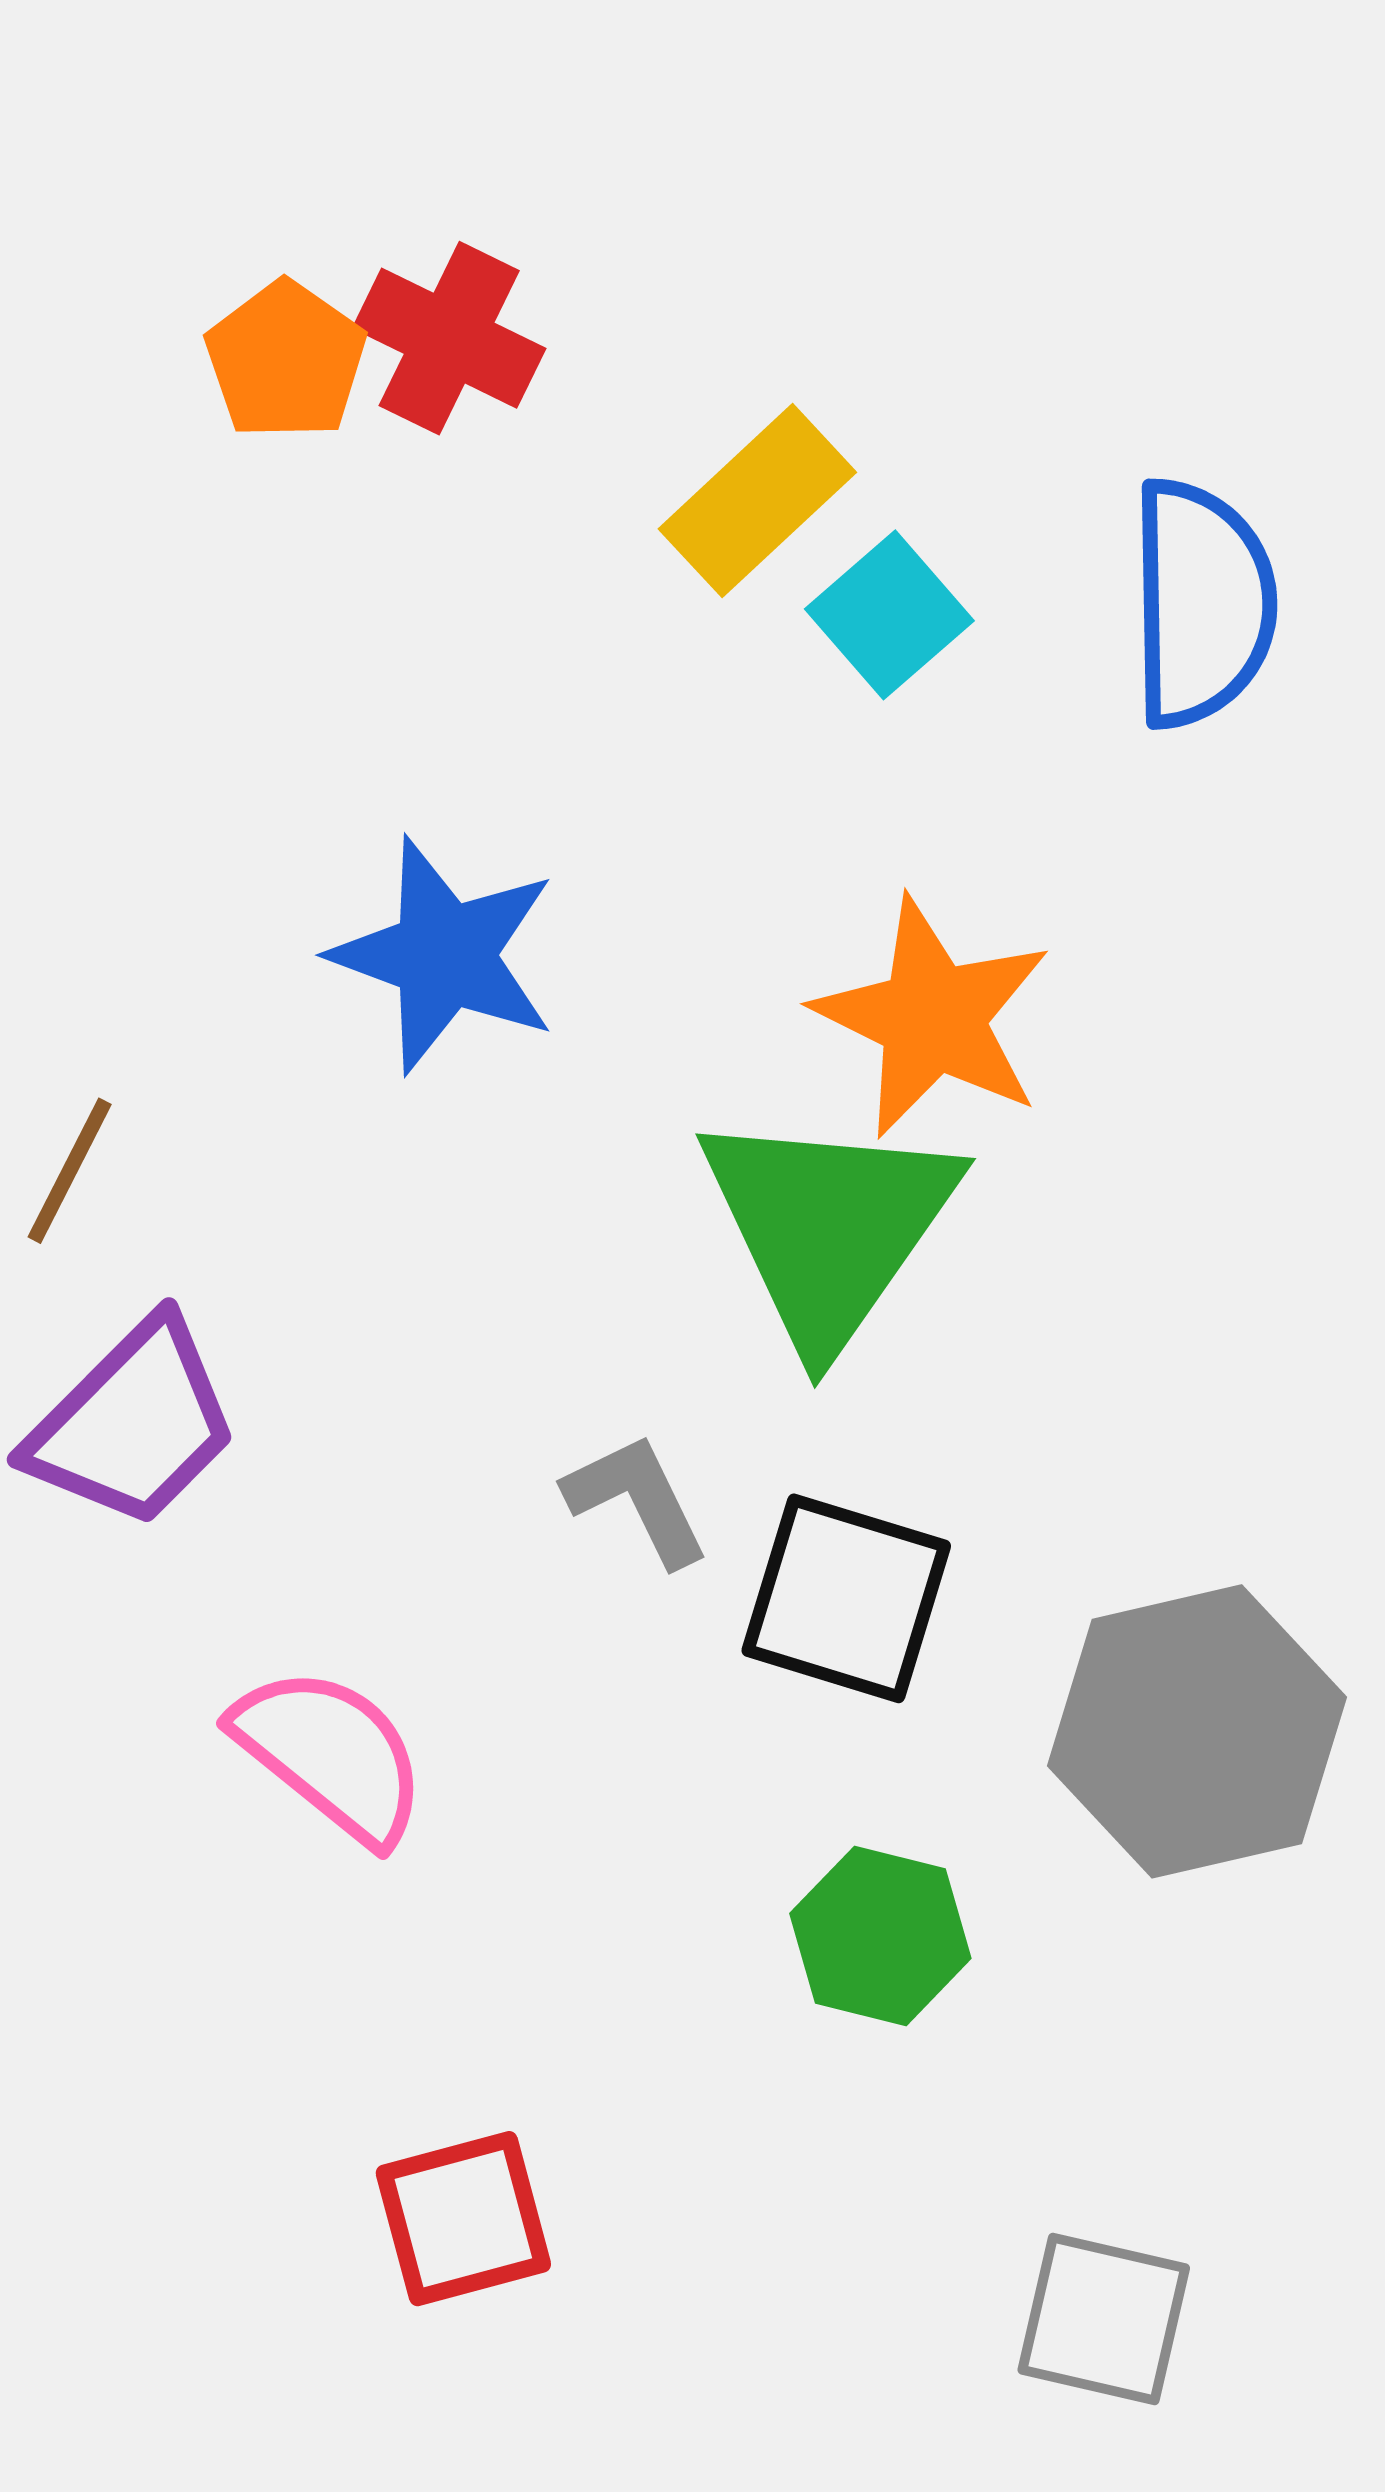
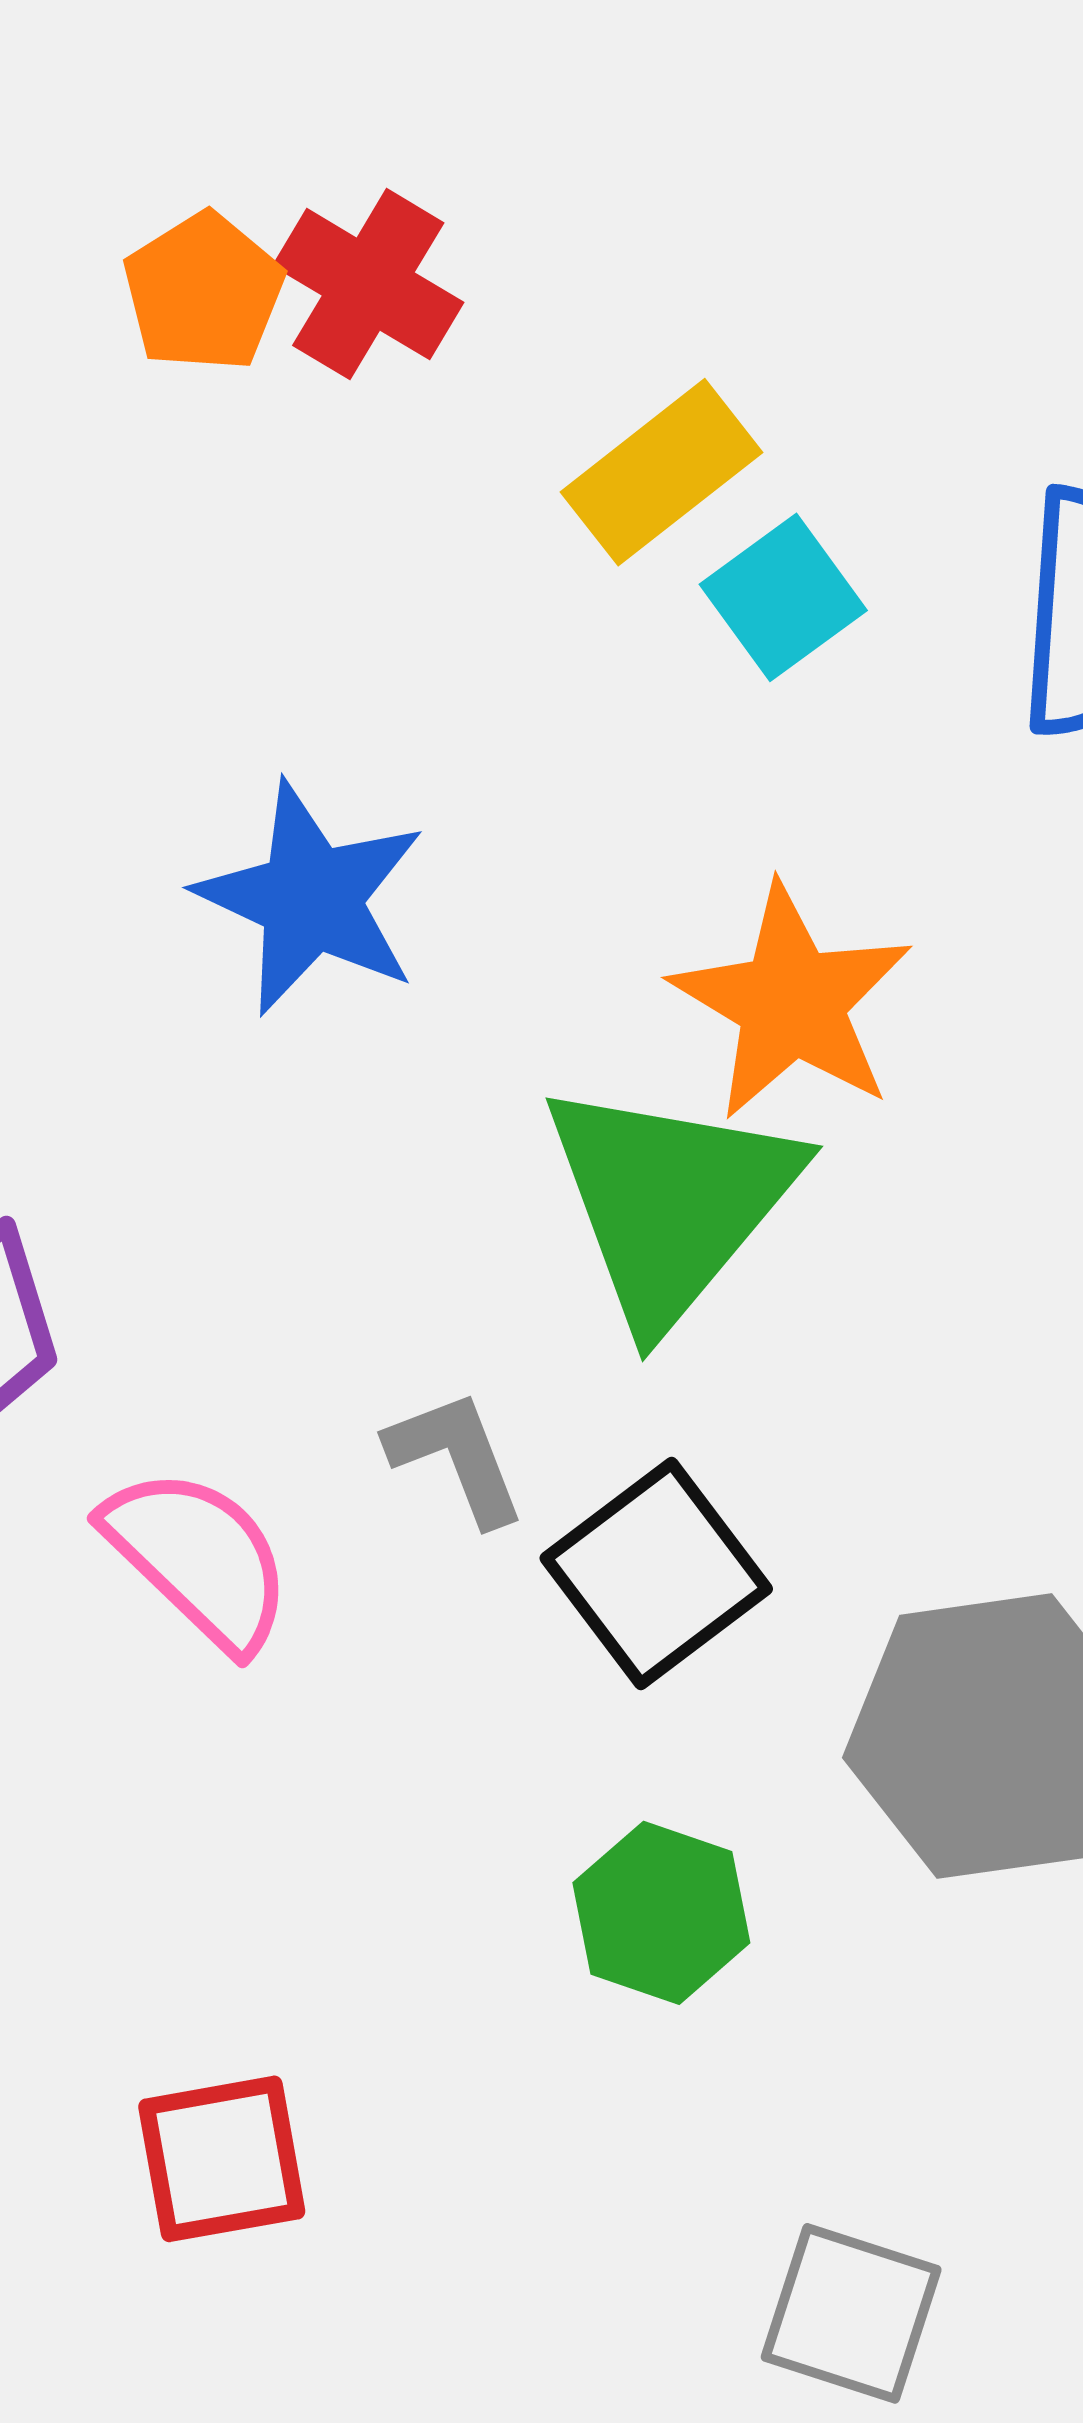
black square: (846, 1598) -> (656, 1573), turned 31
pink semicircle: (330, 1754) -> (198, 1558), moved

